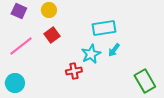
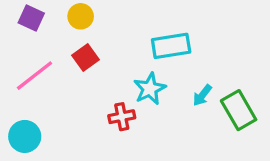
cyan arrow: (114, 50) -> (202, 95), moved
green rectangle: (145, 81) -> (239, 110), moved

